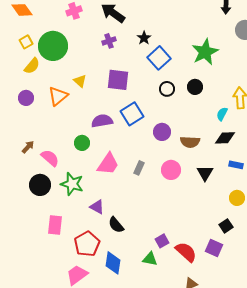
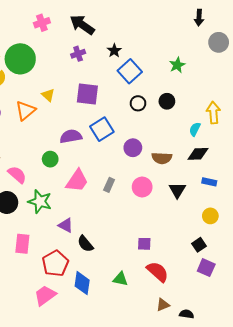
green star: (205, 52) -> (177, 65), size x0.6
purple square: (162, 241) -> (144, 244), moved, turned 32
purple square: (214, 248) -> (206, 268), moved

